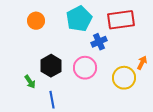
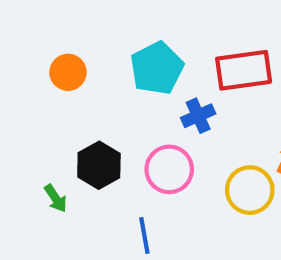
blue line: (52, 100) -> (144, 235), moved

